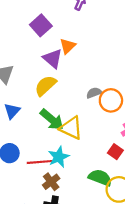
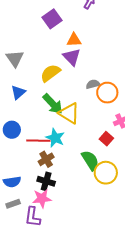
orange triangle: (68, 46) -> (74, 40), turned 35
purple triangle: (53, 59) -> (72, 57), moved
cyan star: (59, 157) -> (55, 138), turned -30
green semicircle: (100, 178) -> (90, 160), turned 30

